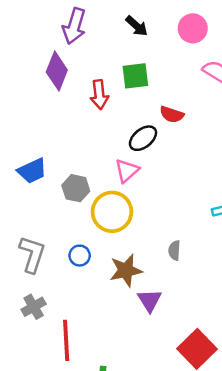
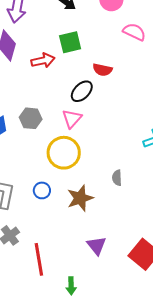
red arrow: (99, 95) -> (43, 61), turned -90
gray hexagon: (76, 188) -> (31, 118), moved
purple triangle: (150, 300) -> (97, 246), moved

